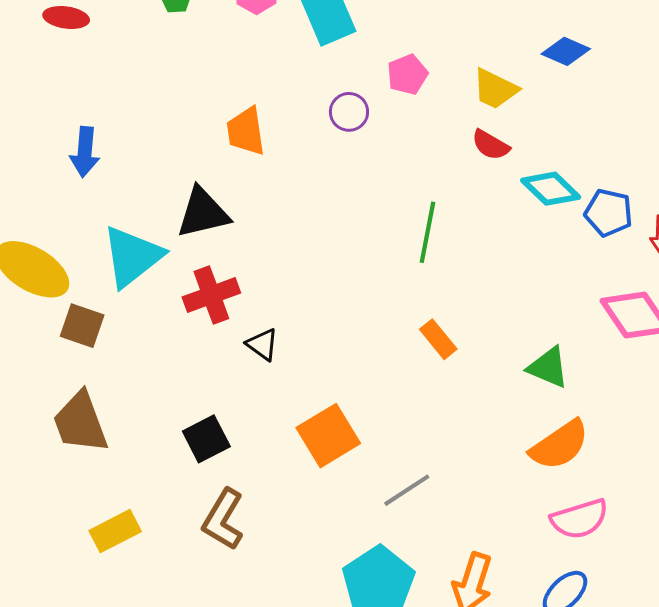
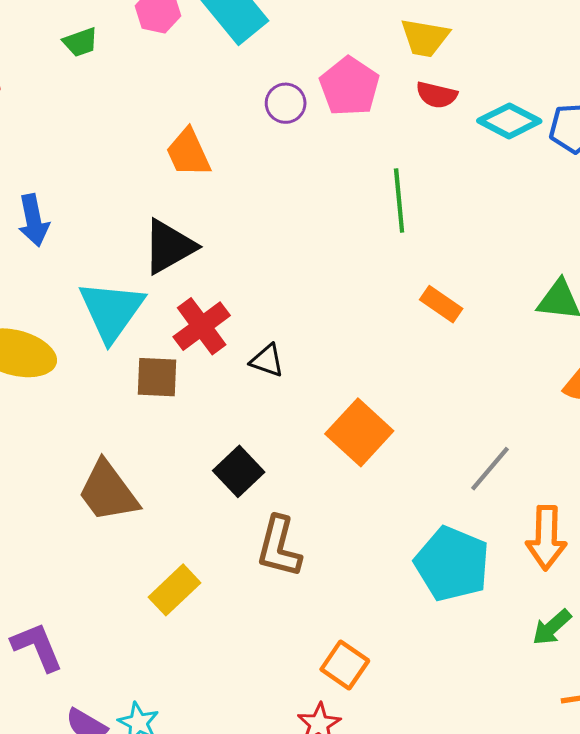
pink pentagon: (407, 74) -> (349, 86), moved, size x1.4
brown square: (82, 326) -> (157, 377), moved
gray line: (407, 490) -> (490, 469), moved

